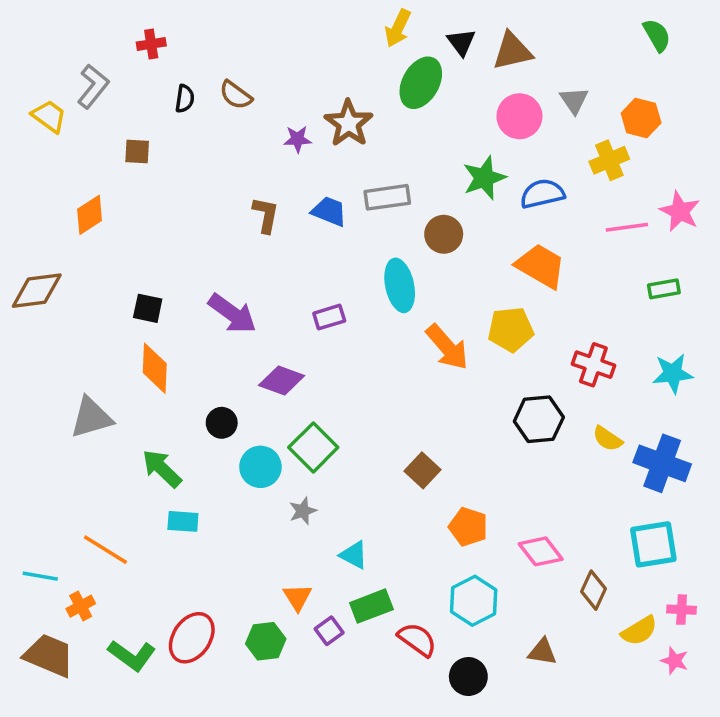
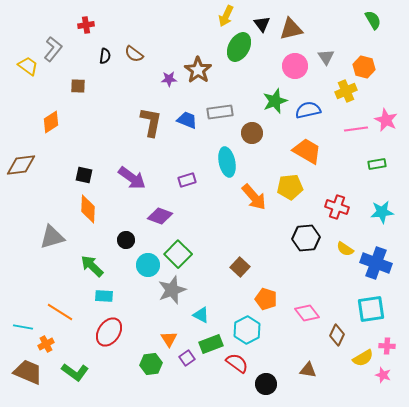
brown L-shape: (266, 215) -> (151, 122), size x1.4
gray star: (303, 511) -> (172, 290), size x1.8
cyan hexagon: (474, 601) -> (247, 330), moved
red ellipse: (192, 638) -> (109, 332), moved

